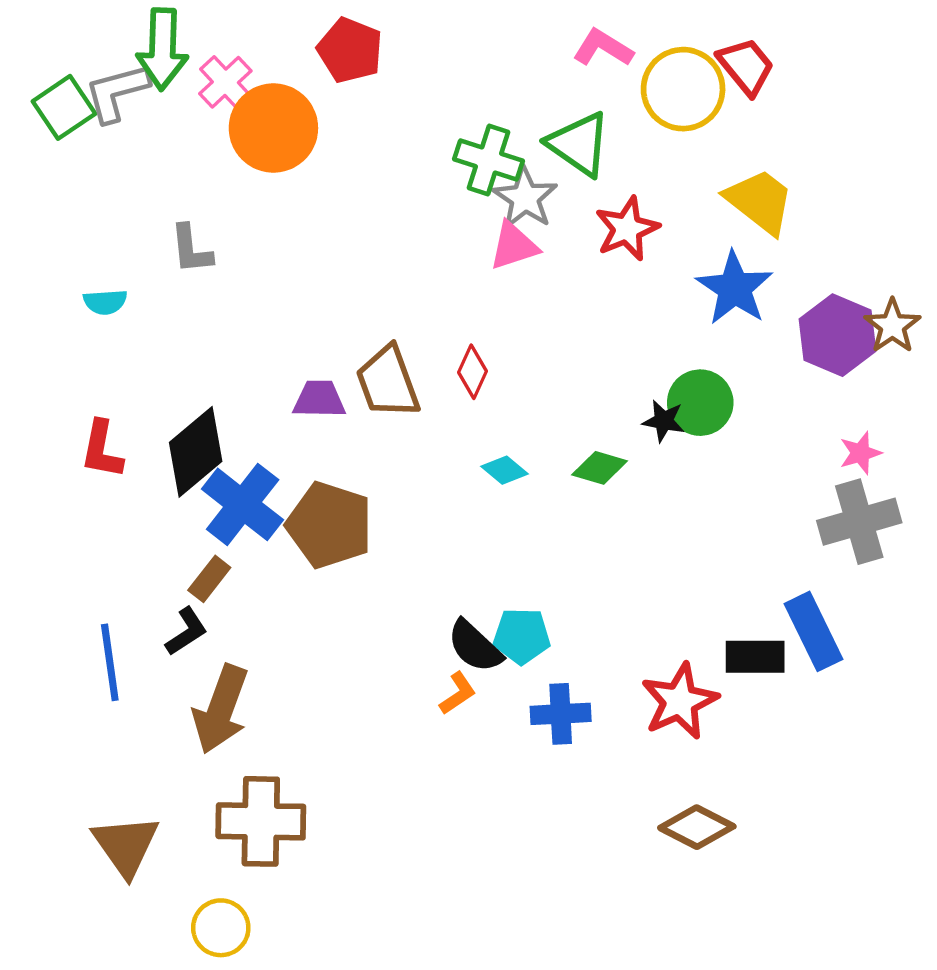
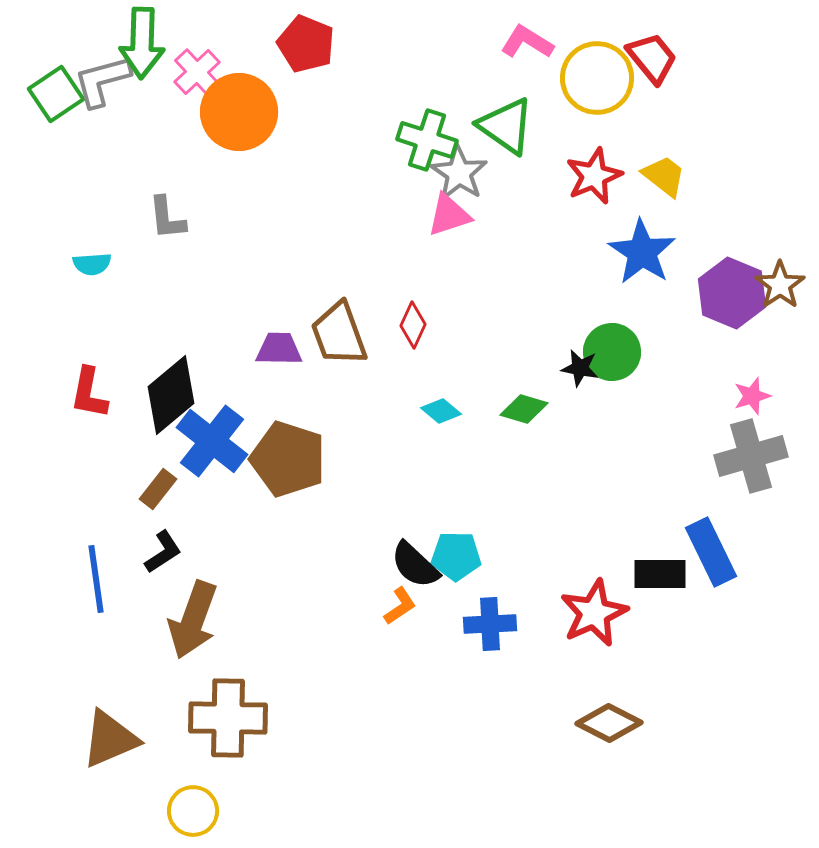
yellow trapezoid: (760, 201) -> (664, 176), size x0.7
red star: (627, 229) -> (594, 176), moved
brown rectangle: (209, 579) -> (158, 489), moved
brown triangle: (126, 845) -> (110, 739), turned 42

